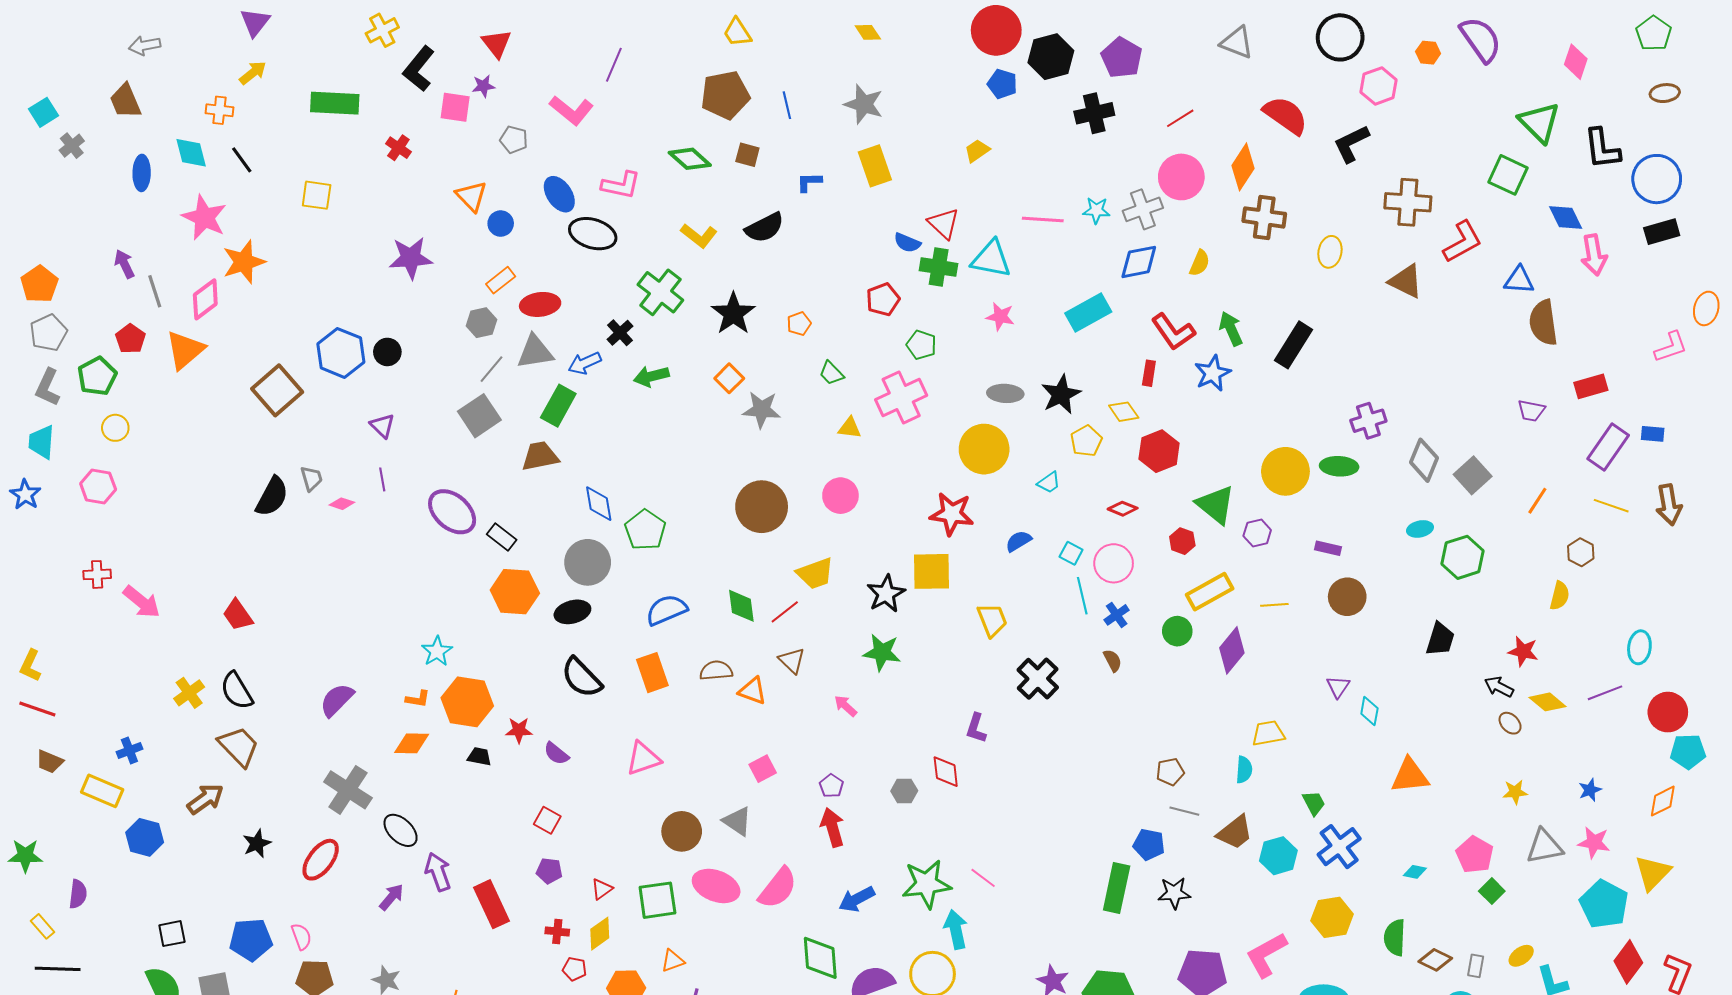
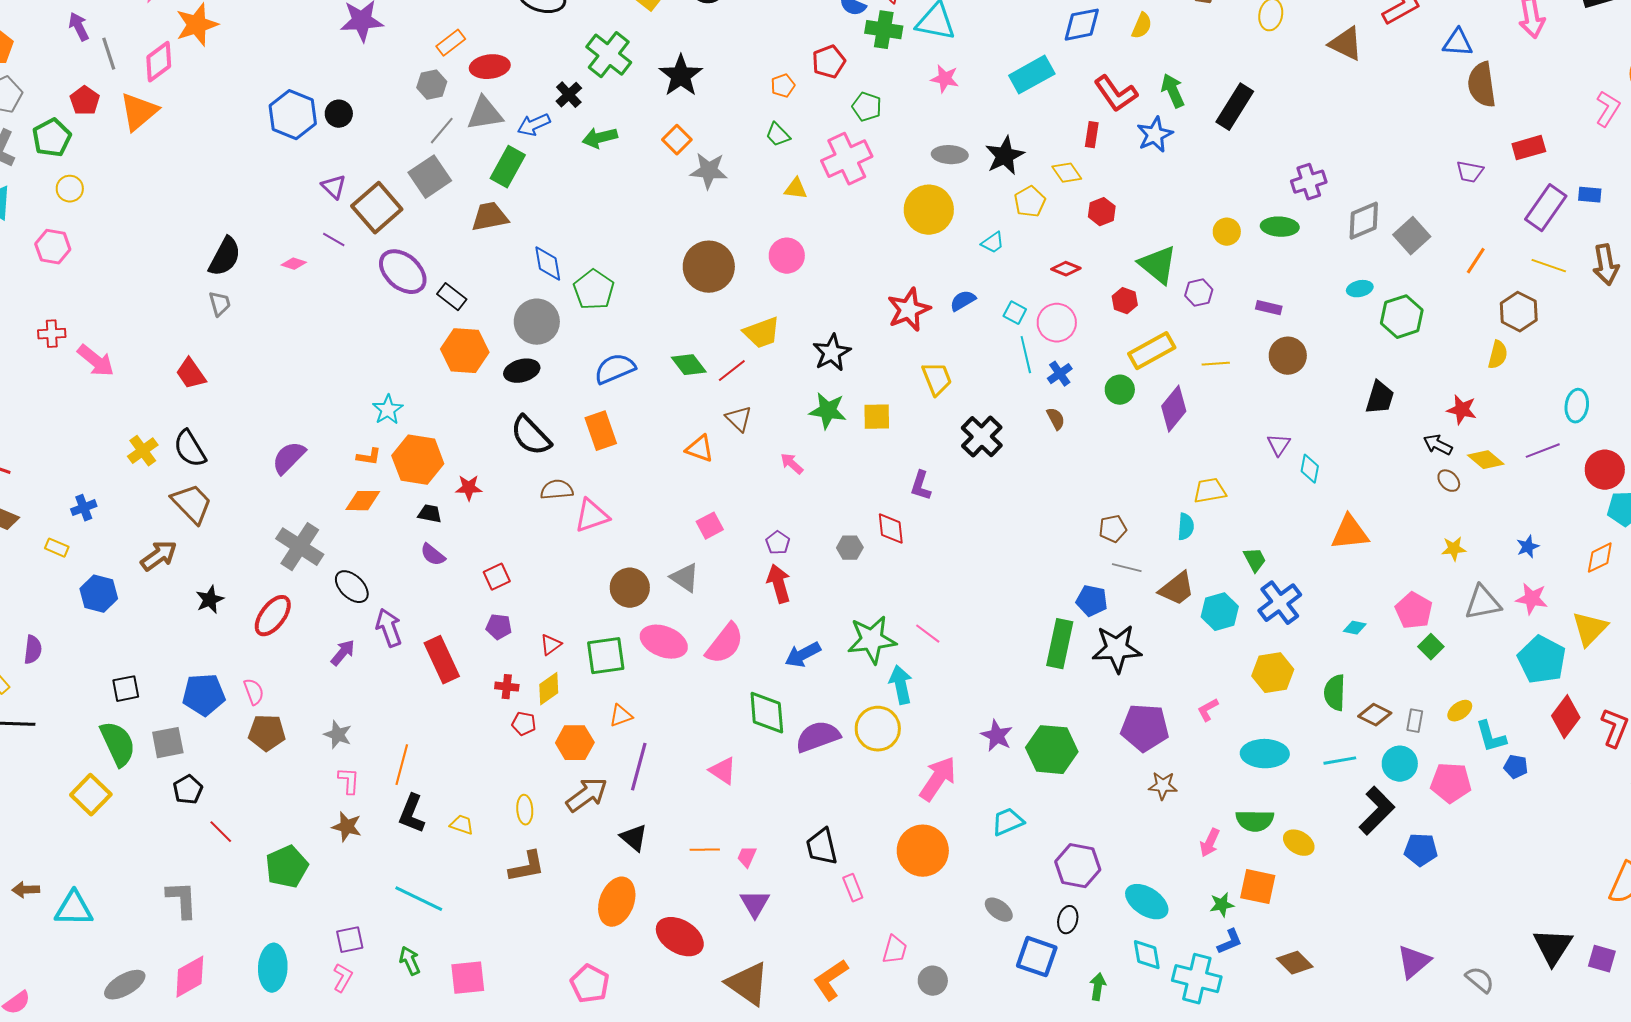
orange pentagon: (799, 324) -> (783, 86), moved
pink L-shape: (1671, 347) -> (1608, 109), turned -39
brown square: (277, 390) -> (377, 208), moved
red hexagon: (1159, 451) -> (1102, 212), size x0.7
gray diamond: (1424, 460) -> (1364, 221), turned 45
yellow circle: (1285, 471) -> (1227, 232), size x0.6
gray trapezoid: (312, 478) -> (220, 304), moved
purple line: (382, 479) -> (334, 240), turned -50
red star: (952, 514) -> (909, 310), moved, turned -30
brown hexagon: (1581, 552) -> (1519, 312), size x1.4
yellow square: (931, 571) -> (877, 417), moved, size x0.7
green diamond: (741, 606) -> (689, 365), turned -30
brown semicircle: (716, 671) -> (557, 490), moved
purple semicircle: (556, 753) -> (433, 555), moved
yellow rectangle: (102, 791) -> (57, 548), size x0.6
red square: (547, 820) -> (497, 577), turned 36
black star: (1174, 893) -> (1117, 649), size x1.5
pink L-shape: (1266, 955) -> (1208, 710), size x0.5

